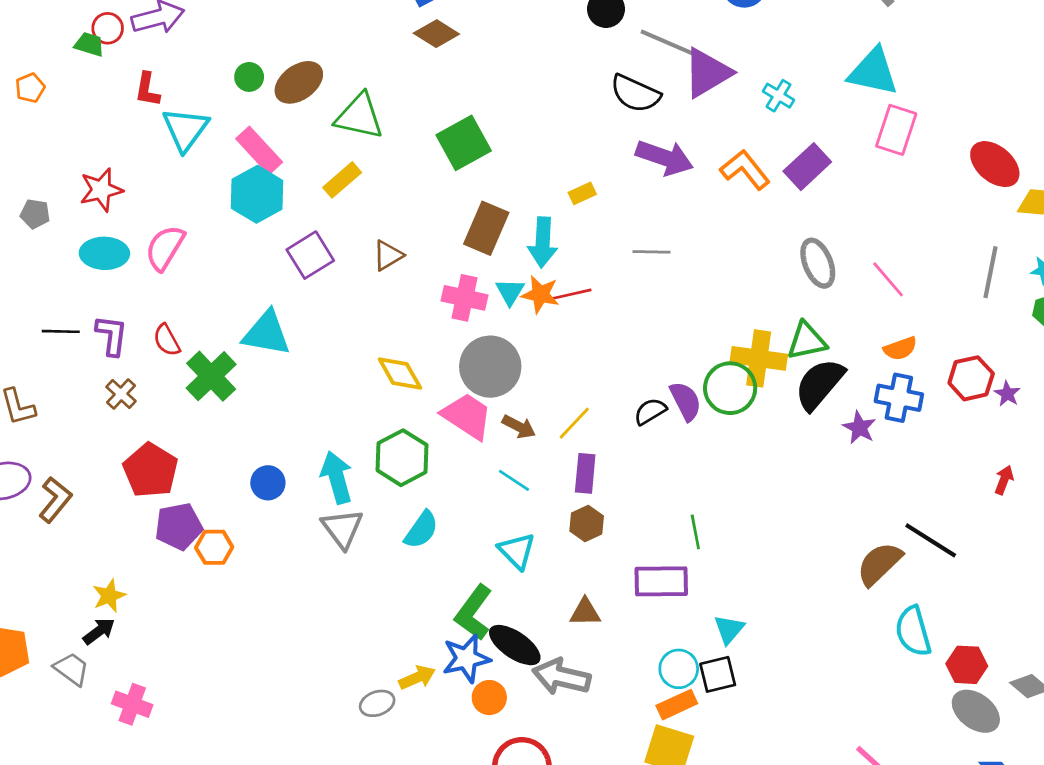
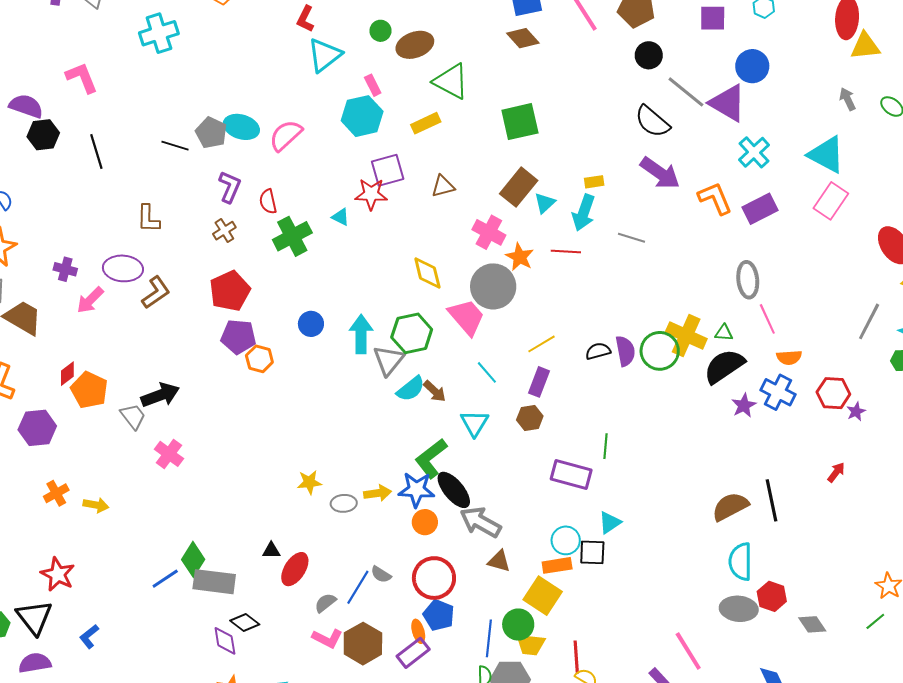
purple triangle: (707, 73) -> (728, 103), moved, turned 45
cyan cross: (779, 96) -> (754, 152), size x1.4
pink rectangle: (259, 150) -> (373, 85), size x0.6
red star: (101, 190) -> (371, 194), moved
gray pentagon: (35, 214) -> (211, 133), moved, size x1.4
cyan arrow: (543, 242) -> (584, 213), moved
pink line: (888, 279) -> (767, 319), moved
cyan triangle: (510, 292) -> (545, 203), moved
orange star: (540, 294) -> (520, 257), moved
black line: (61, 331) -> (175, 146), moved
cyan triangle: (266, 333) -> (341, 217), size x0.5
green triangle: (807, 341) -> (724, 333), size x0.6
brown arrow: (519, 427) -> (435, 391), moved
gray triangle: (342, 528) -> (389, 360), moved
black line: (931, 540) -> (772, 500), turned 30
yellow star: (109, 596) -> (309, 482), moved
brown triangle: (585, 612) -> (499, 561), moved
black arrow: (99, 631) -> (160, 395), size x1.5
gray ellipse: (976, 711) -> (739, 609), moved, turned -48

